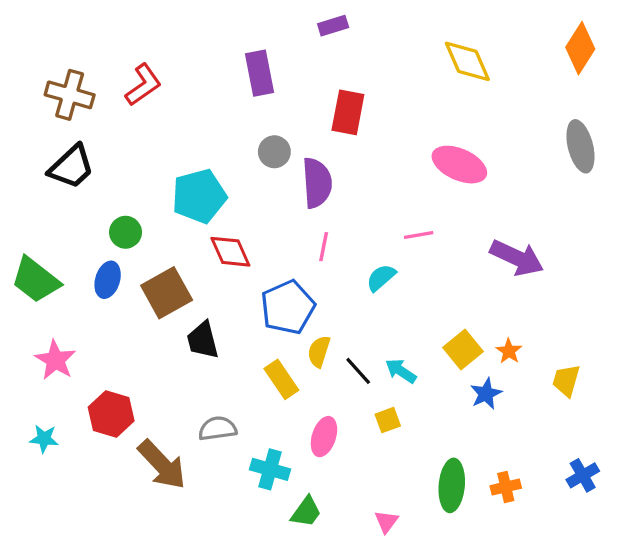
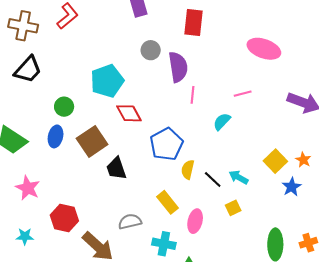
pink line: (324, 247) -> (193, 95), moved
yellow rectangle: (281, 379) -> (167, 202), moved

